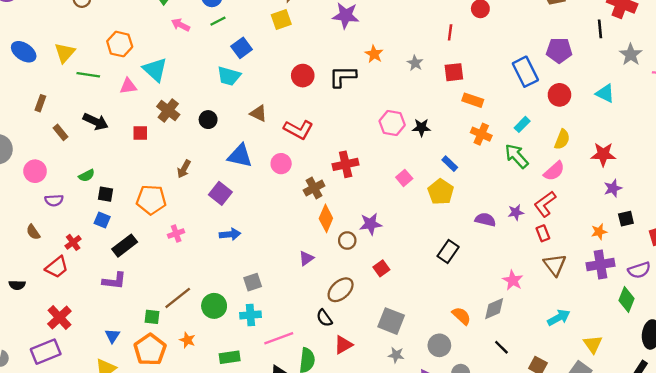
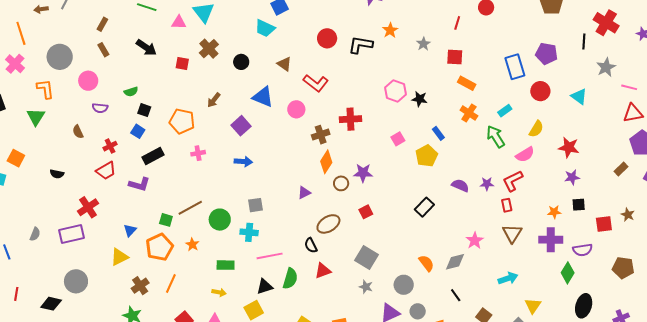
brown rectangle: (61, 132) -> (103, 50), moved
red trapezoid: (57, 267) -> (106, 171), moved

